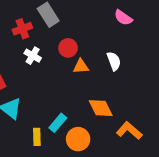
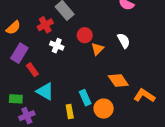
orange triangle: (81, 66) -> (97, 49), turned -32
cyan rectangle: (58, 123) -> (85, 98), turned -56

